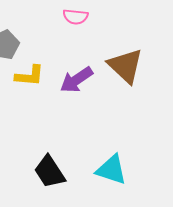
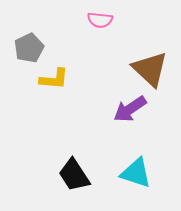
purple arrow: (76, 80) -> (130, 109), moved

